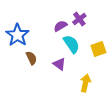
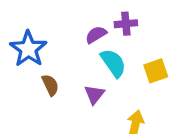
purple cross: (79, 19) -> (126, 24), turned 32
purple triangle: (59, 64) -> (94, 94), turned 32

